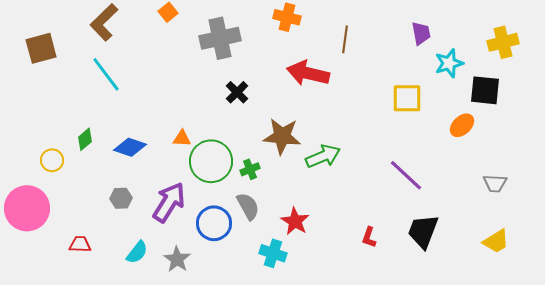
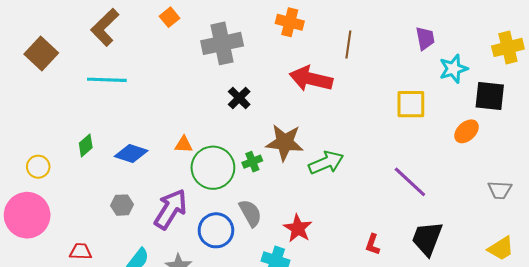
brown square: (41, 48) -> (41, 54), turned -32
cyan line: (106, 74) -> (107, 80), turned -51
yellow circle: (52, 160) -> (38, 167), moved
green cross: (250, 169) -> (252, 162), moved

